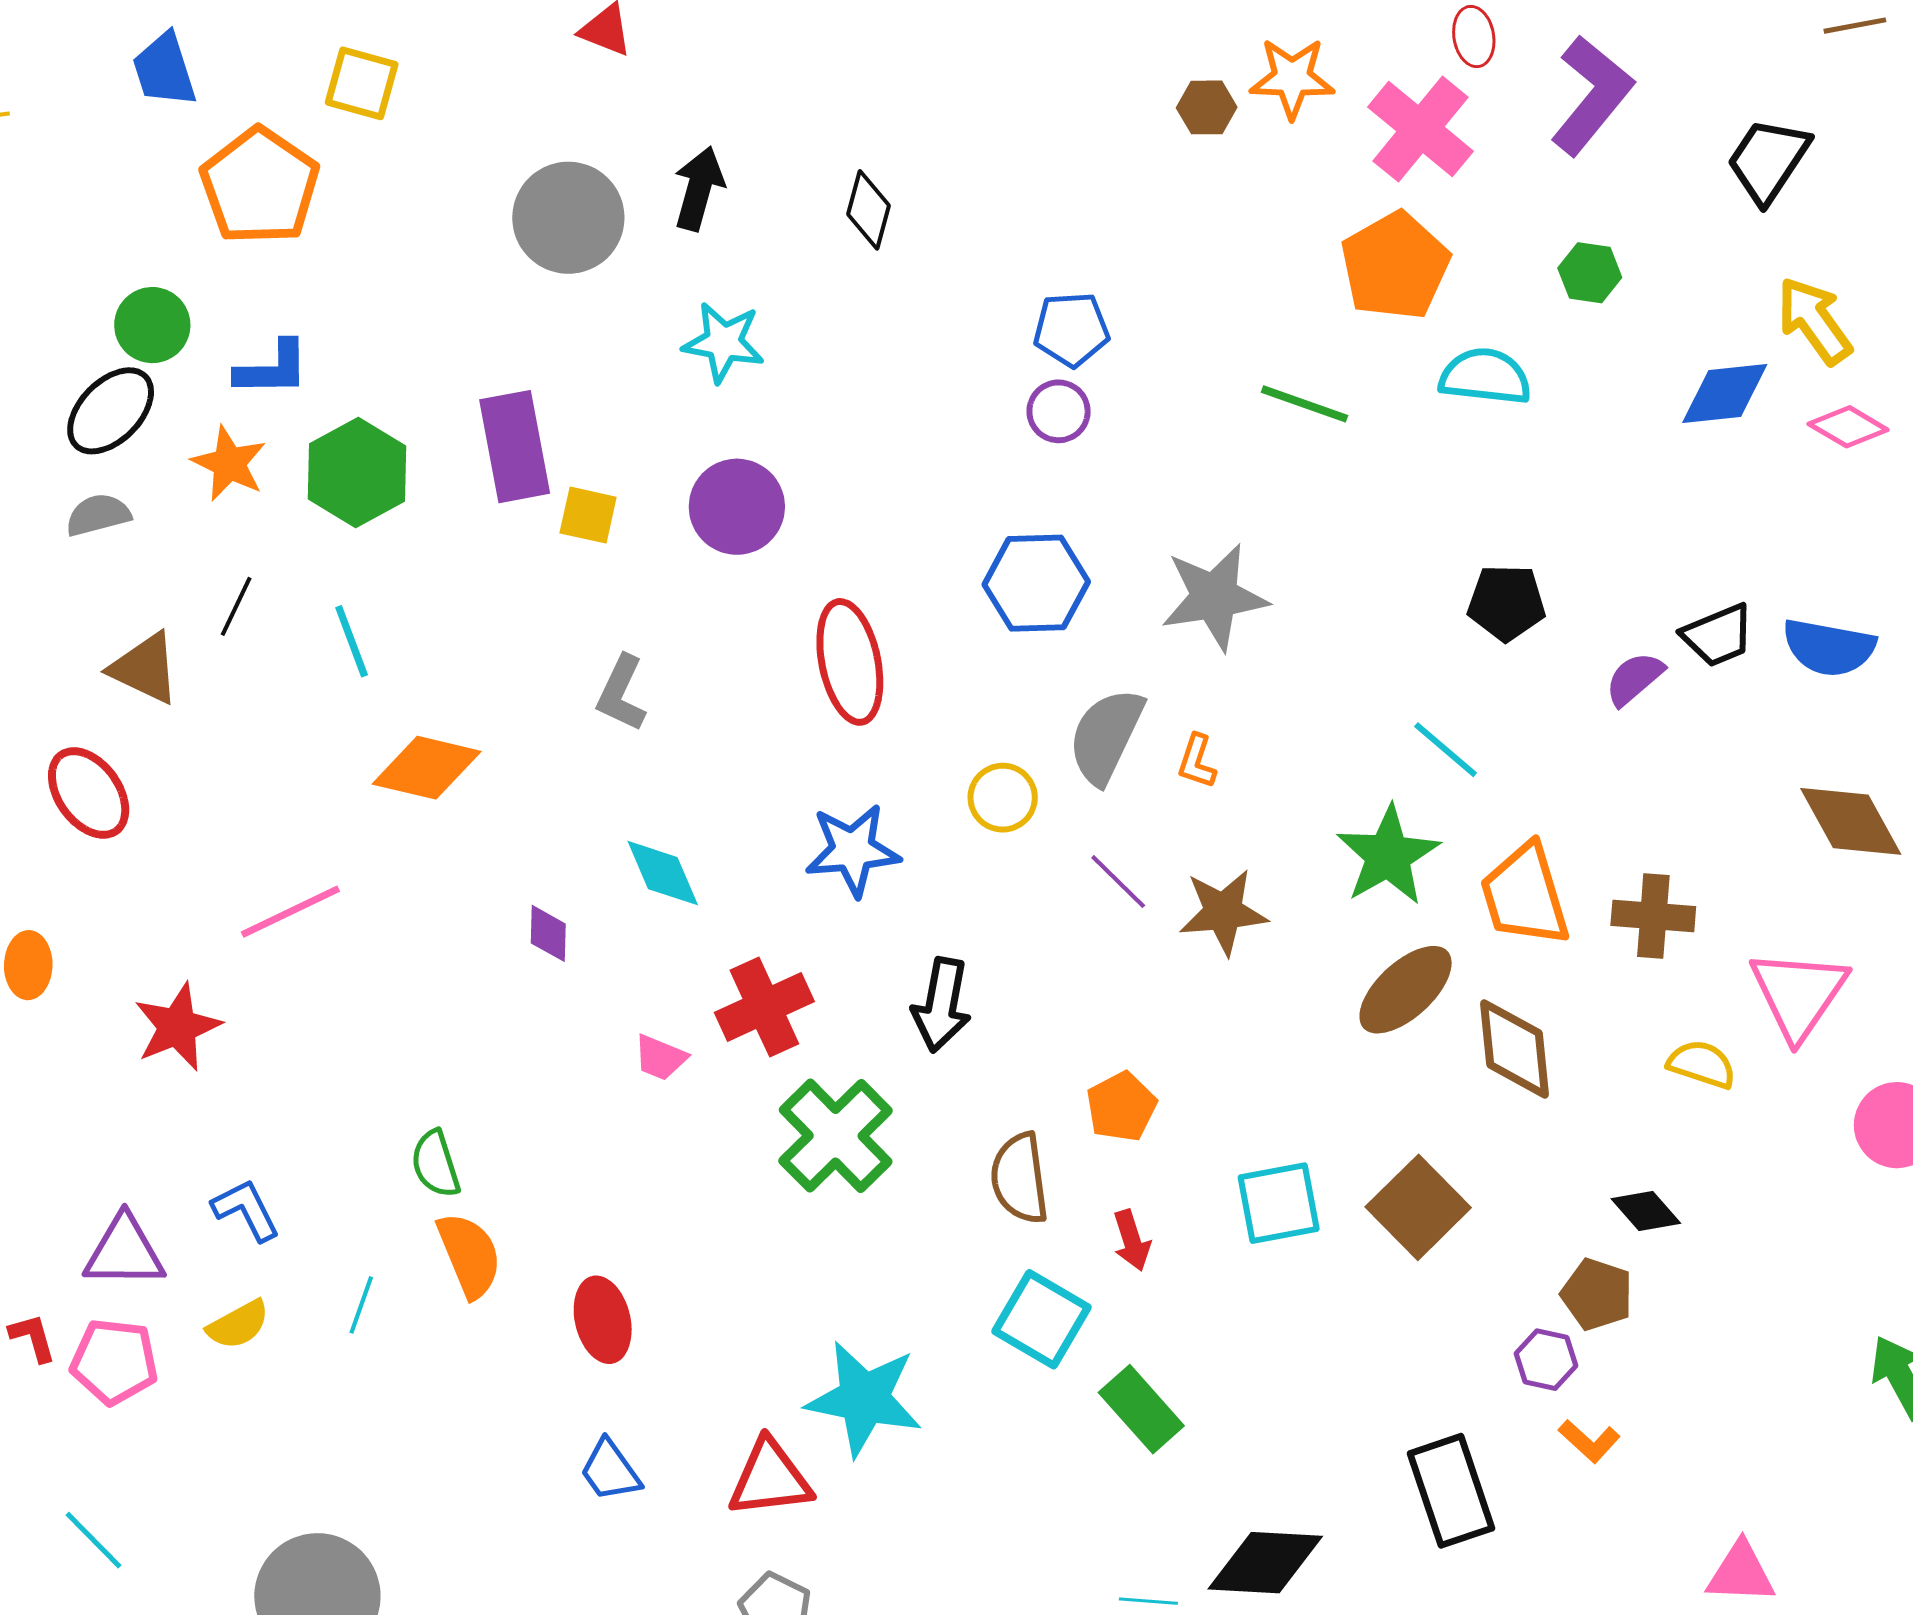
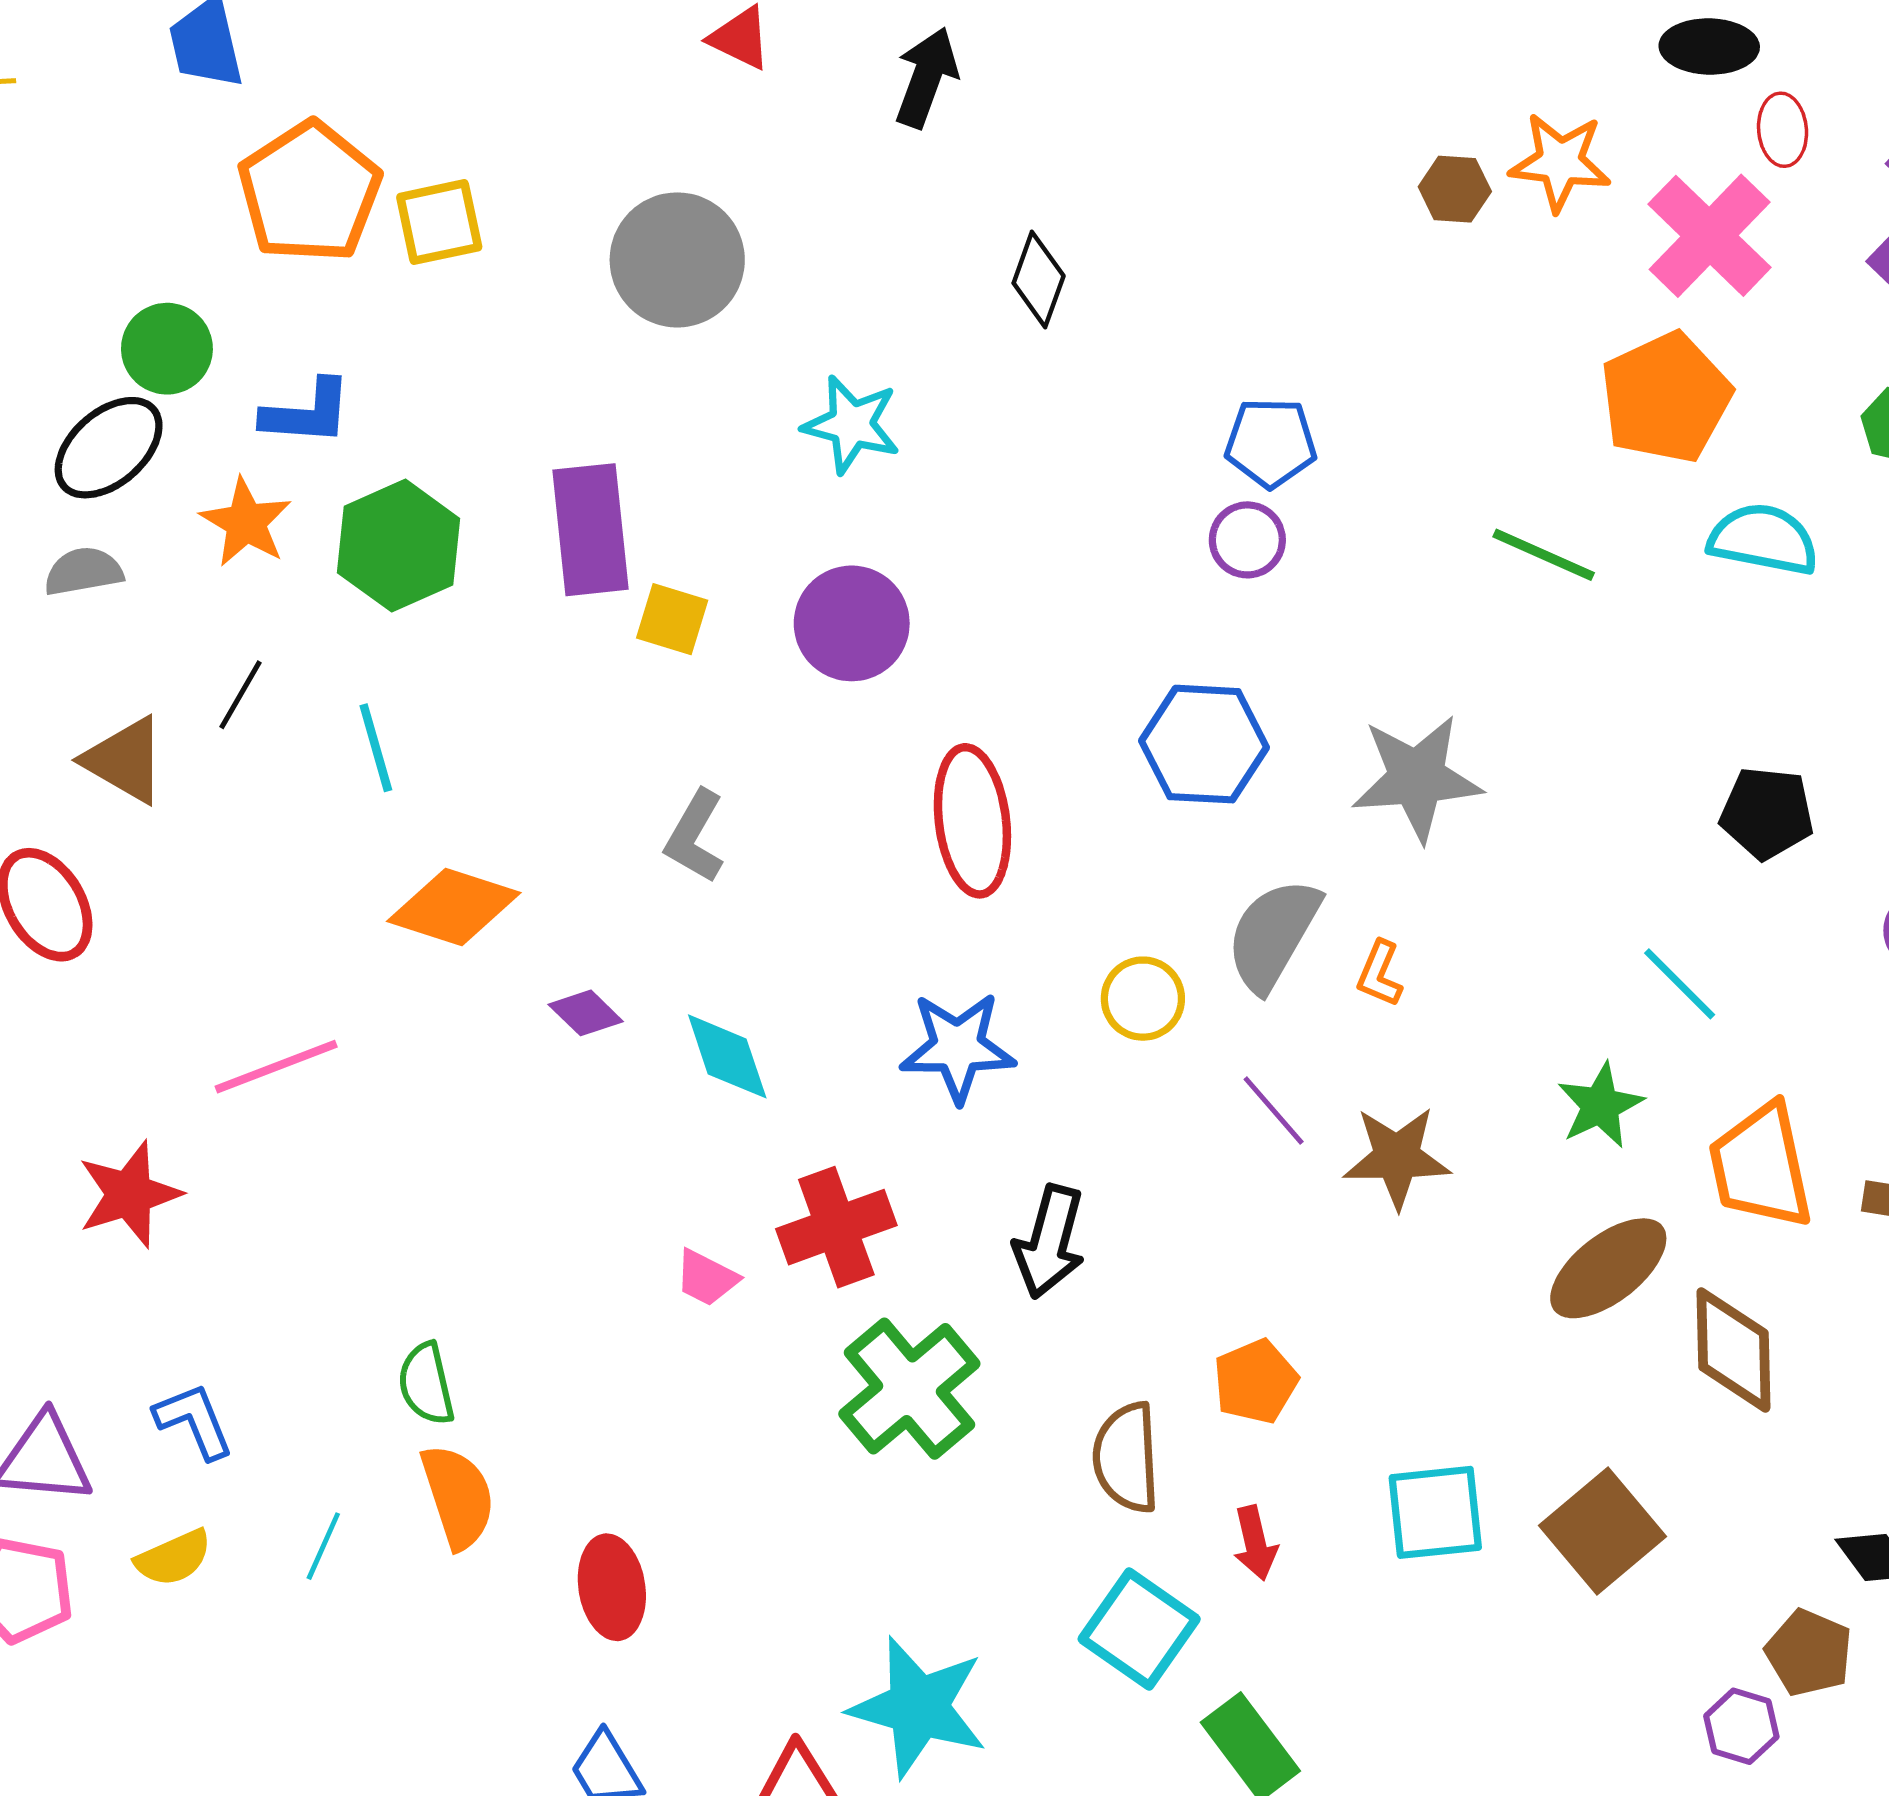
yellow square: (362, 83) -> (439, 222), moved, turned -32
black arrow: (699, 188) -> (926, 77), moved
green star: (1388, 856) -> (1600, 1105), size x0.7
purple diamond: (548, 933) -> (586, 1013), moved, turned -52

